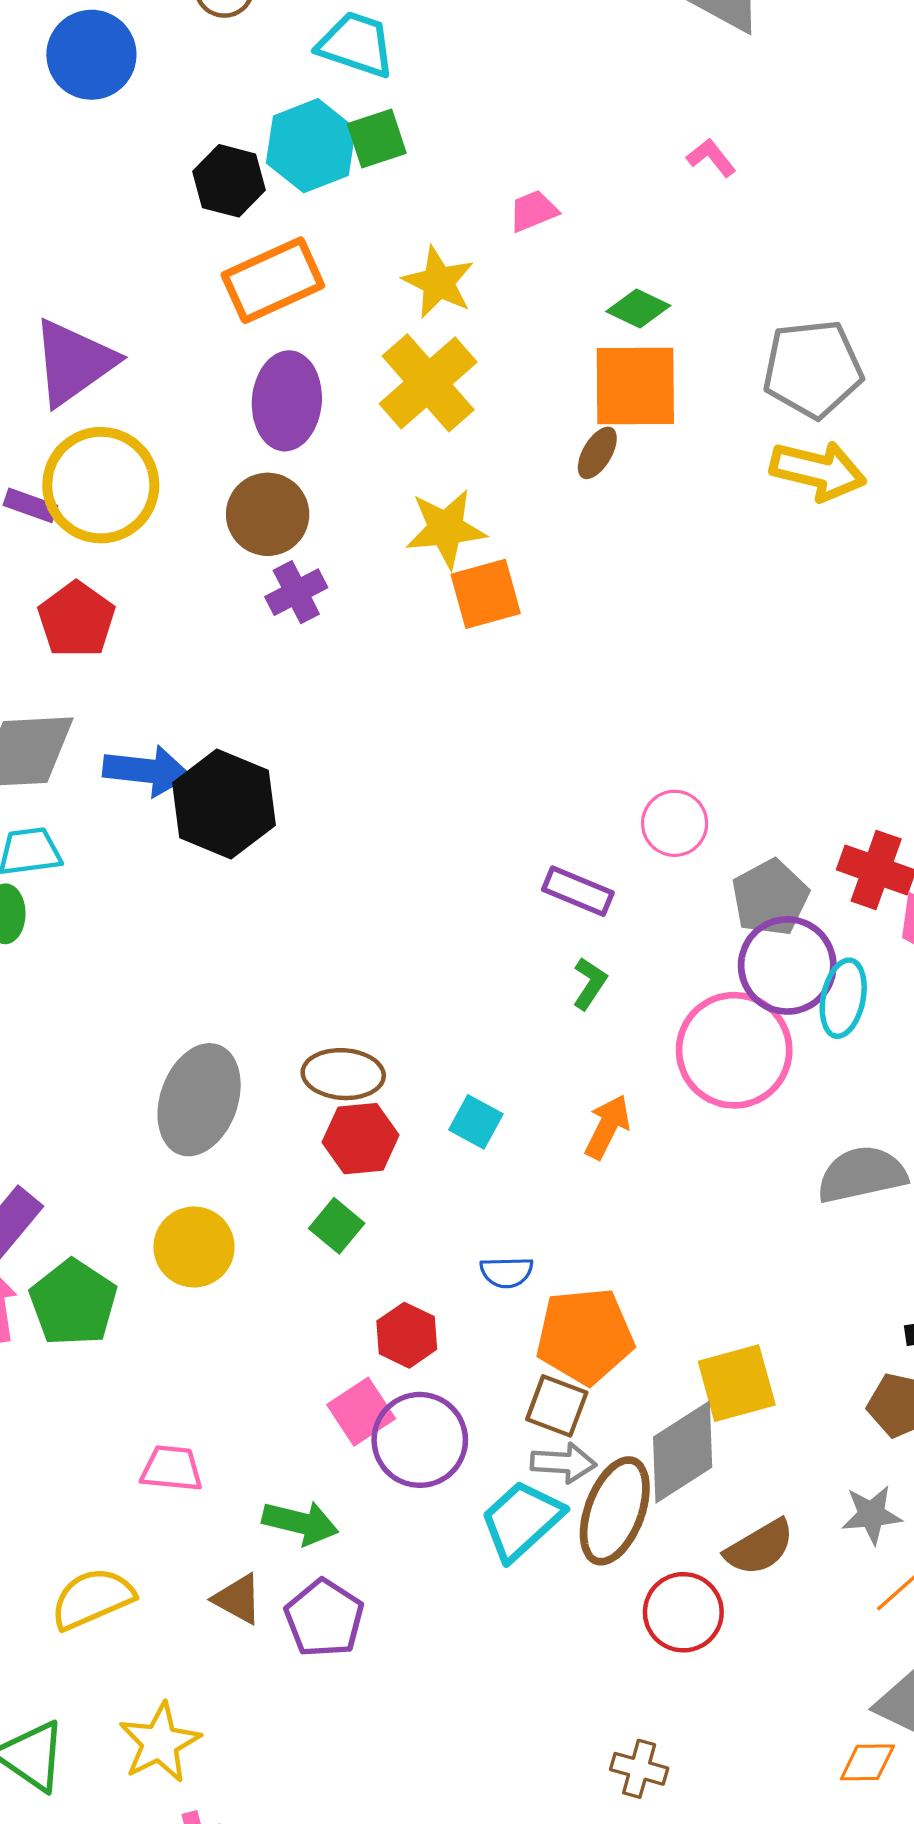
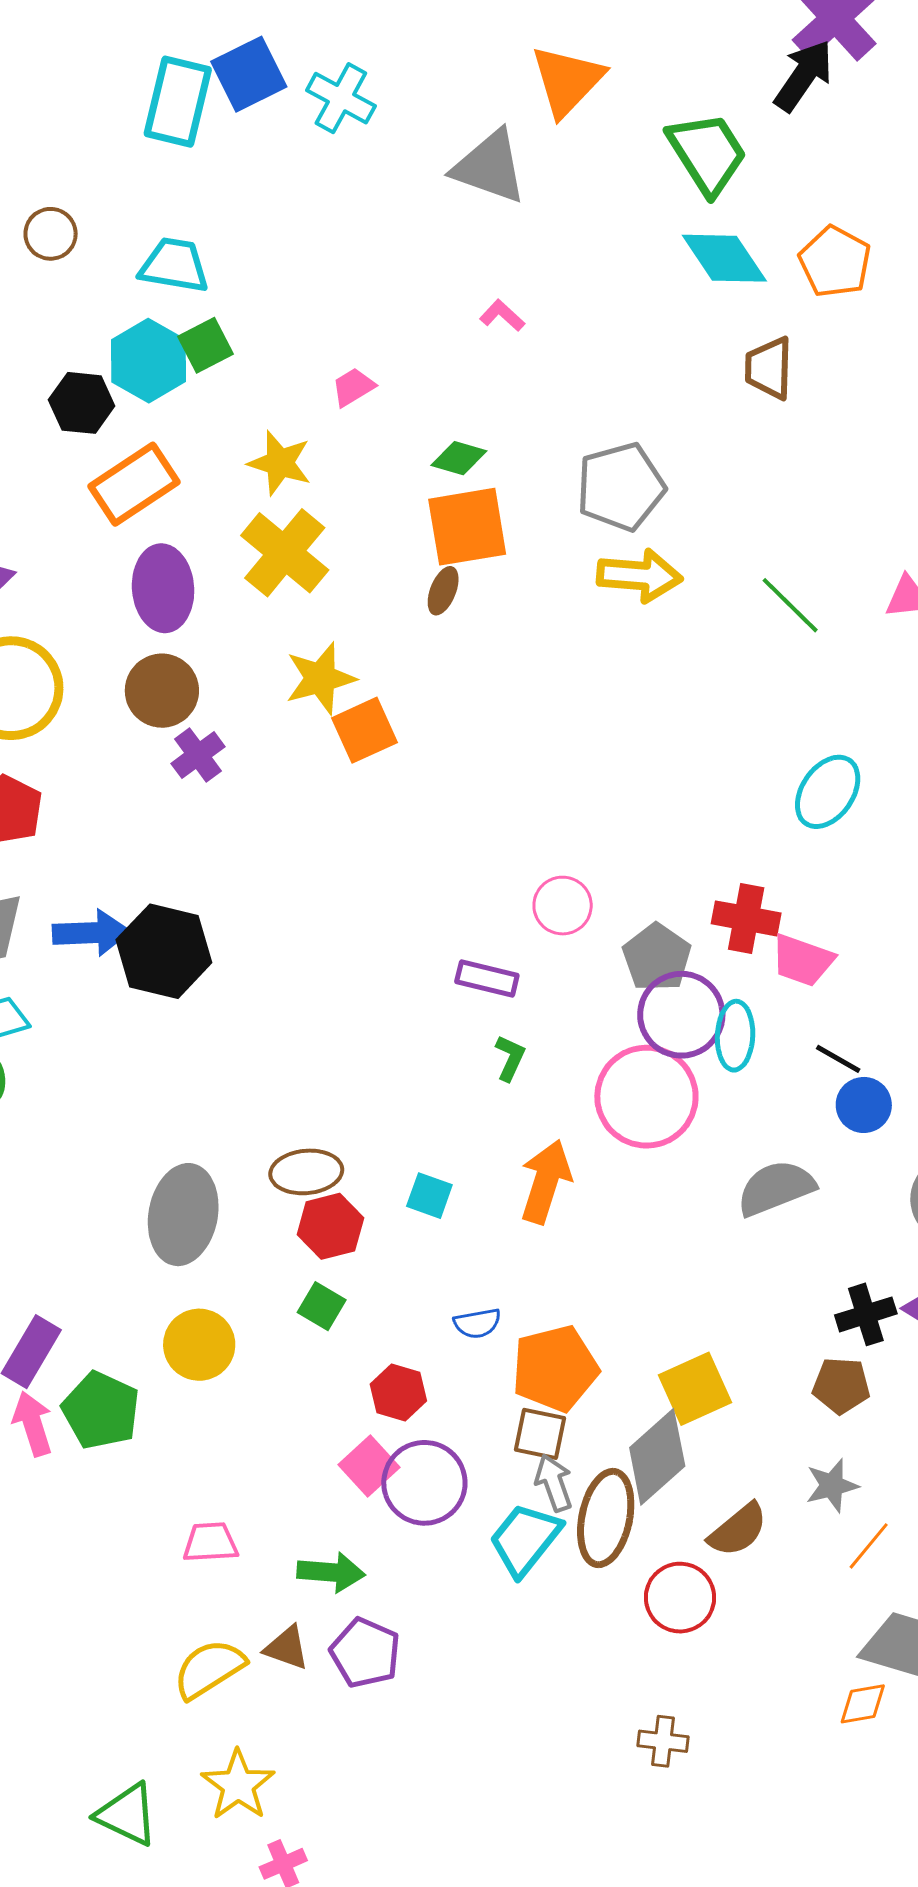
orange arrow: (607, 1127) -> (546, 1182), size x1.4
gray arrow: (563, 1463) -> (554, 1483), turned -104
yellow semicircle: (92, 1599) -> (209, 1669), moved

